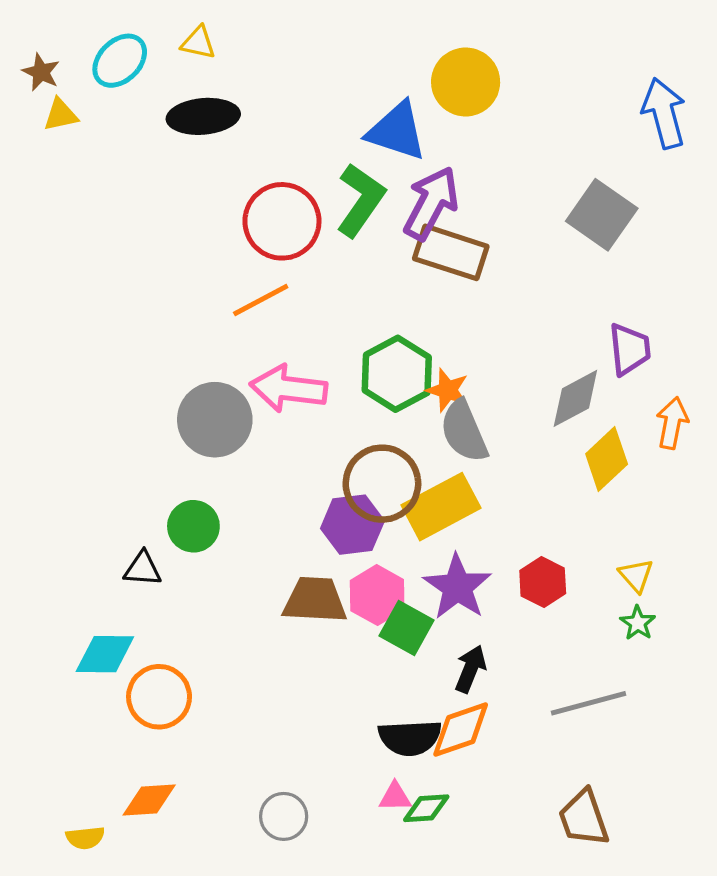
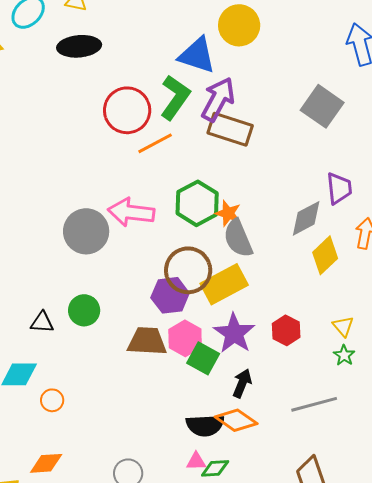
orange line: (261, 300) -> (155, 143), moved
green circle: (193, 526) -> (84, 310), moved
orange circle: (159, 697) -> (52, 400), size x0.6
orange diamond: (461, 730) -> (236, 420), turned 54

